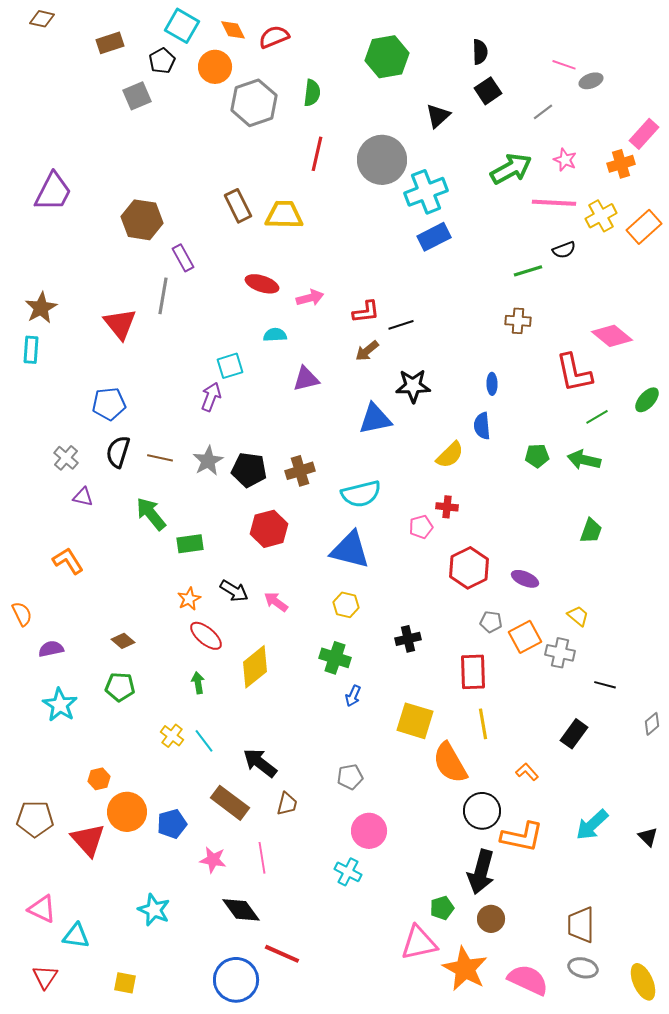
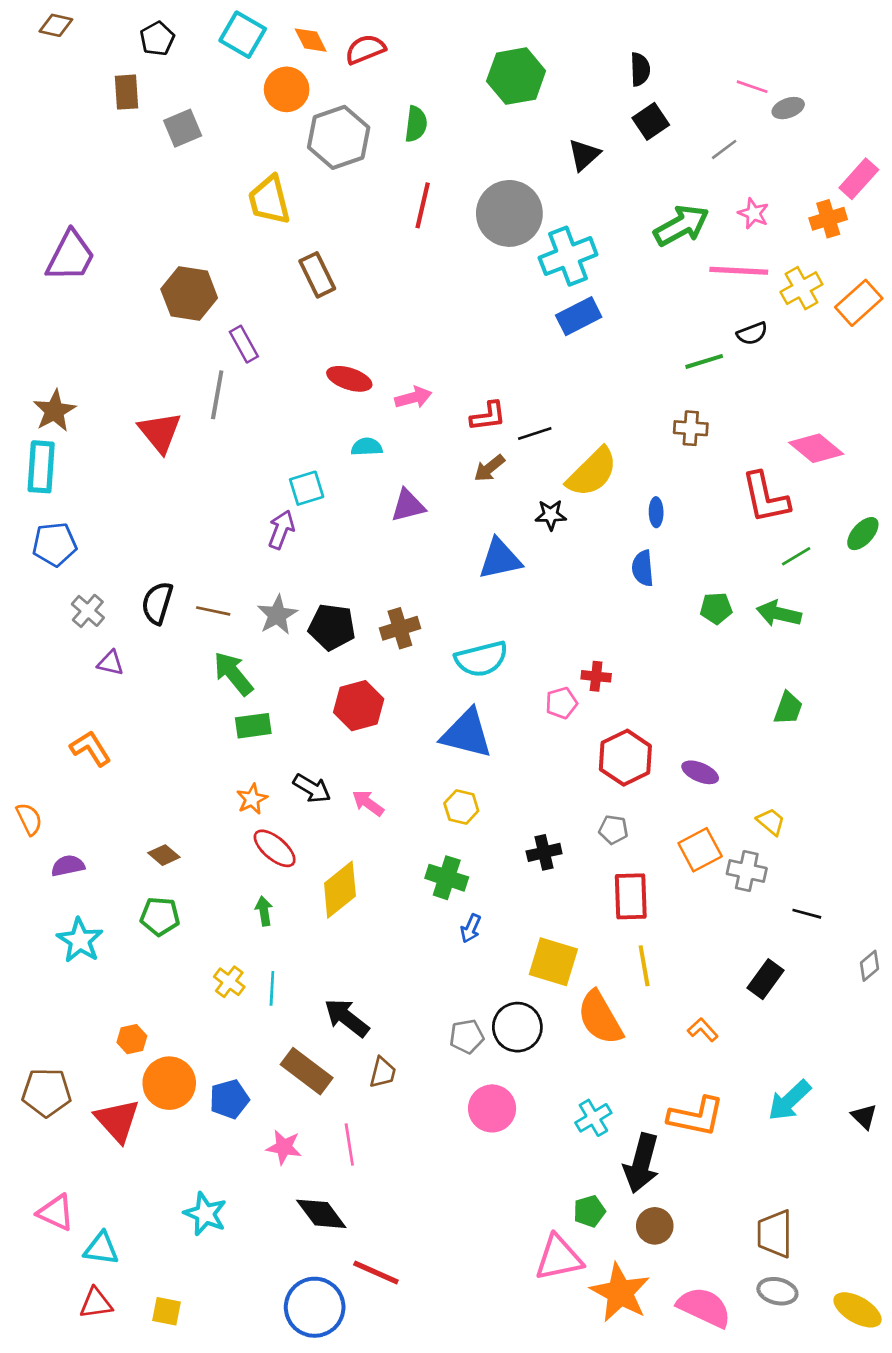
brown rectangle: (110, 43) -> (127, 92), moved, turned -76
black pentagon: (162, 61) -> (157, 39), moved
yellow trapezoid: (284, 215) -> (269, 200), moved, turned -105
cyan rectangle: (31, 350) -> (41, 467), size x1.4
black star: (413, 386) -> (551, 515), size x0.7
blue pentagon: (109, 404) -> (55, 544), moved
yellow semicircle: (450, 455) -> (592, 472), moved, size x1.4
green arrow: (151, 514) -> (233, 674), moved
gray pentagon: (491, 622) -> (613, 830), moved
cyan line: (204, 741) -> (272, 988), turned 40
black circle: (482, 811) -> (517, 1027), moved
cyan cross: (348, 872) -> (593, 1118), moved, turned 32
red triangle: (45, 977) -> (96, 1303), moved, turned 48
yellow ellipse: (643, 982) -> (858, 1310), turned -36

